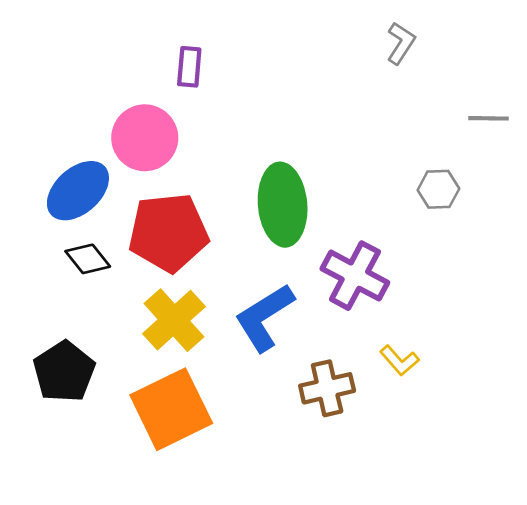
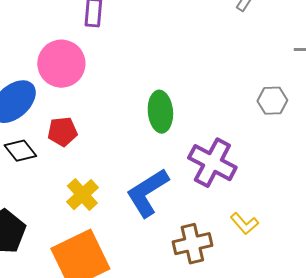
green ellipse: (283, 205) -> (160, 112), size x0.7
red pentagon: (168, 232) -> (62, 132), moved, size x0.5
yellow cross: (174, 320) -> (82, 195), size x0.7

